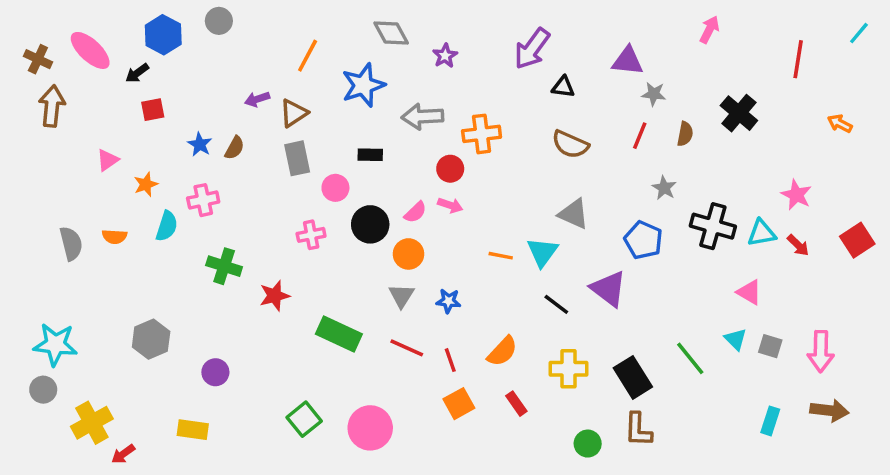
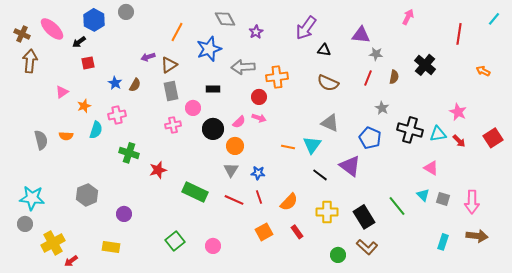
pink cross: (311, 235) -> (173, 125), moved
red line: (450, 360) -> (259, 197), moved
pink circle: (370, 428) -> (213, 246), size x0.6
brown L-shape: (638, 430) -> (367, 247), turned -50

